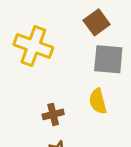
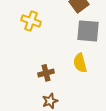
yellow cross: (33, 46) -> (31, 21), size x0.7

